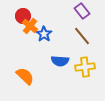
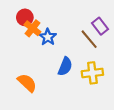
purple rectangle: (82, 11) -> (100, 26), moved
blue semicircle: (60, 61) -> (65, 66), turned -72

